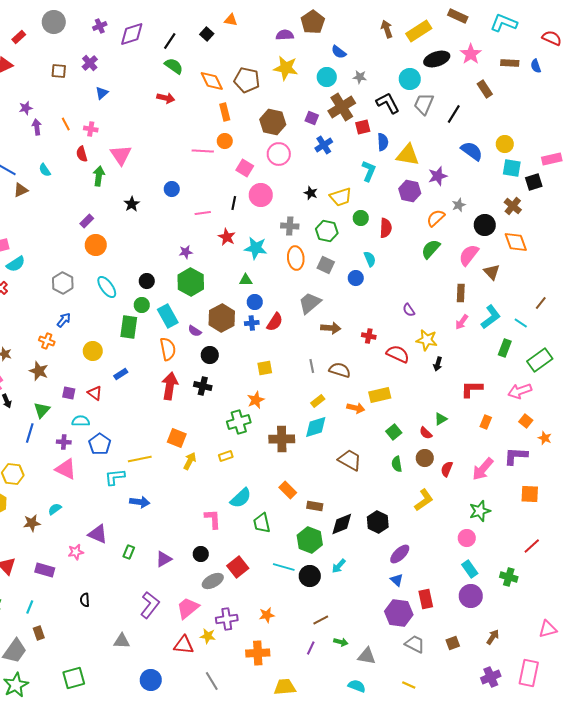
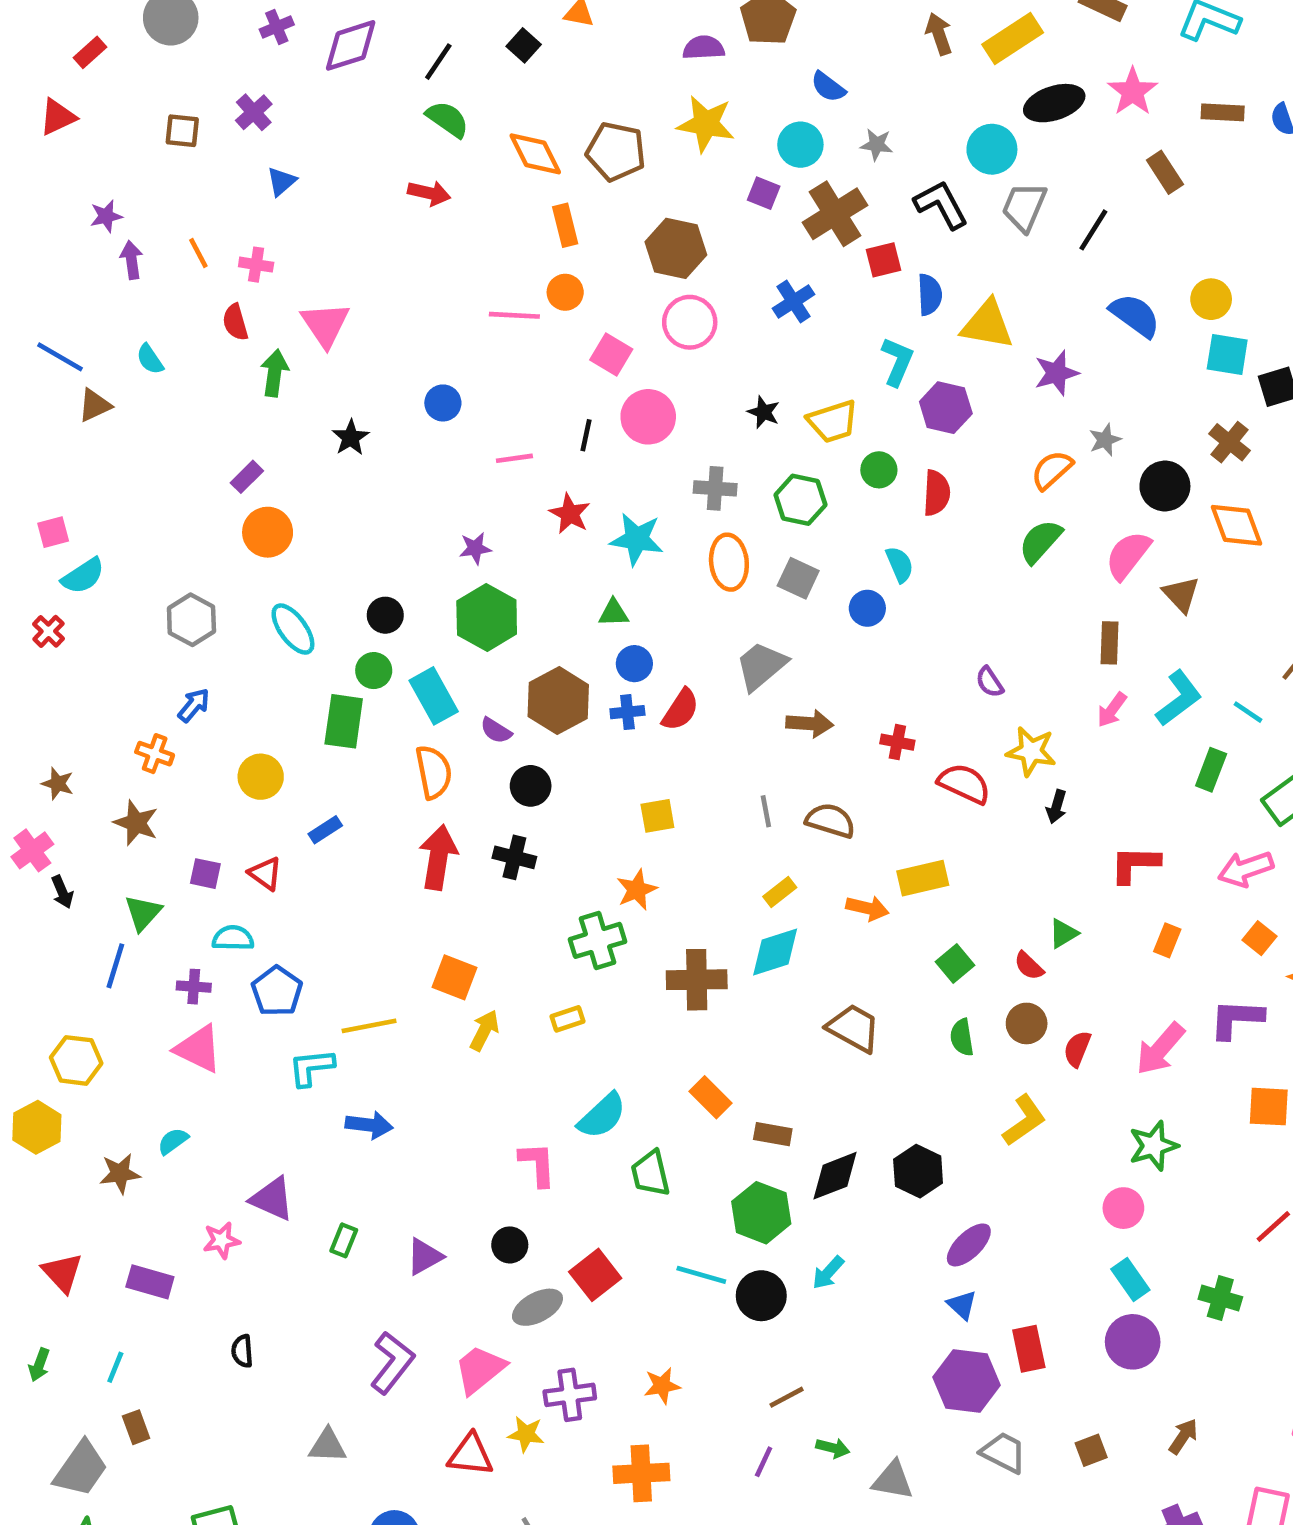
purple square: (312, 118) -> (764, 193), moved
purple hexagon: (410, 191) -> (946, 408), moved

